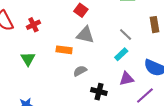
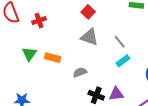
gray line: (126, 34) -> (120, 42), moved
orange rectangle: (64, 50) -> (53, 58), moved
purple triangle: (126, 79) -> (116, 94), moved

